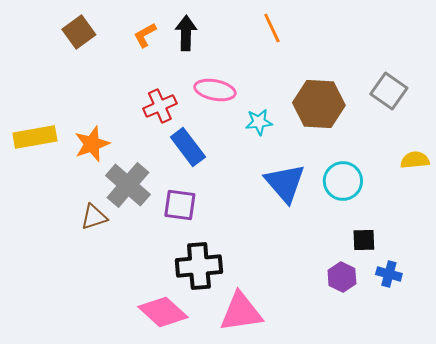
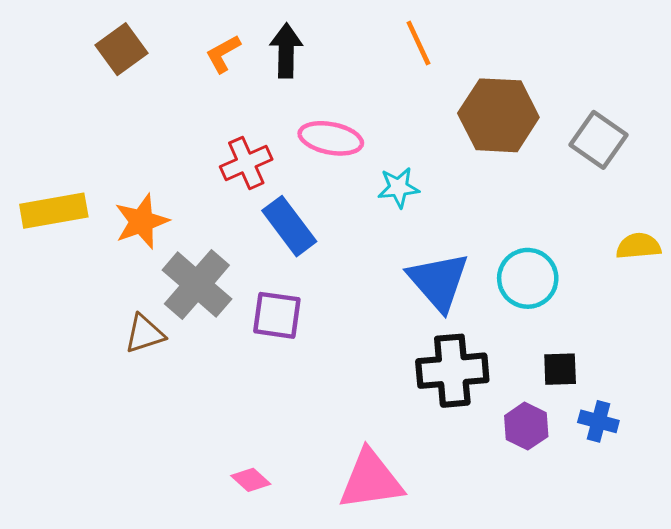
brown hexagon: (319, 104) -> (498, 115), moved
black cross: (199, 266) -> (452, 371), moved
pink diamond: (163, 312) -> (251, 480), size x0.5

